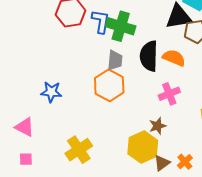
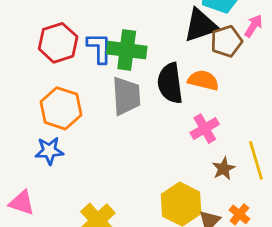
gray trapezoid: (115, 60) -> (126, 96), size x1.4
orange hexagon: (109, 85) -> (61, 108), moved
brown star: (158, 126) -> (224, 169), moved

